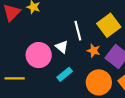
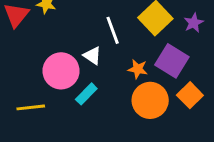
orange star: (94, 51) -> (138, 69), moved
cyan rectangle: (65, 74) -> (86, 94), moved

